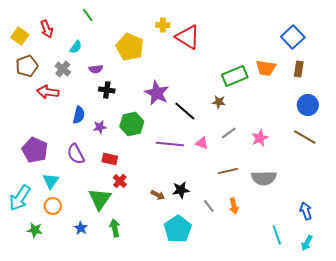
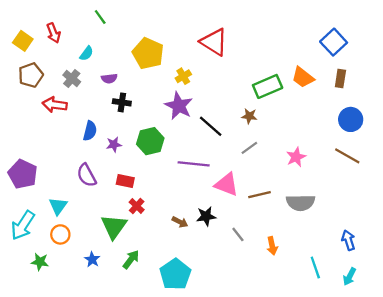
yellow cross: (163, 25) -> (183, 76), moved, turned -32
orange trapezoid: (266, 68) -> (303, 77), turned 30
gray line: (229, 133) -> (249, 148), moved
pink triangle: (202, 143) -> (227, 184), moved, size x1.6
purple pentagon: (35, 150) -> (23, 174), moved
orange arrow: (234, 206) -> (272, 246), moved
green arrow: (115, 228) -> (131, 260), turned 48
cyan pentagon: (178, 229) -> (175, 274), moved

